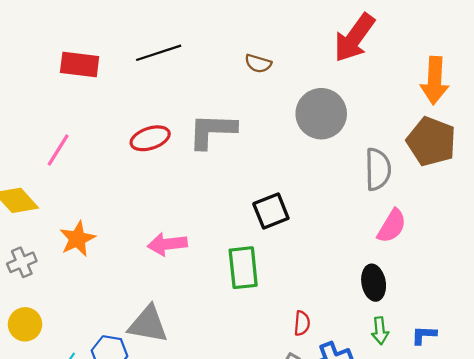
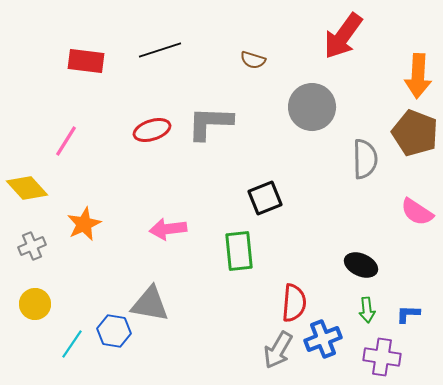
pink semicircle: (392, 226) -> (417, 212), moved, turned 92
black ellipse: (374, 283) -> (361, 265), turned -56
red semicircle: (302, 323) -> (294, 303), size x1.6

